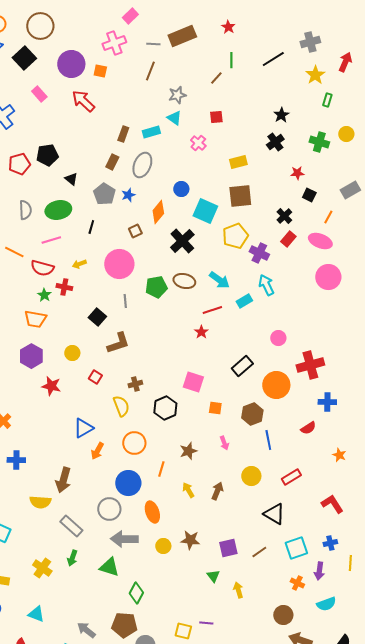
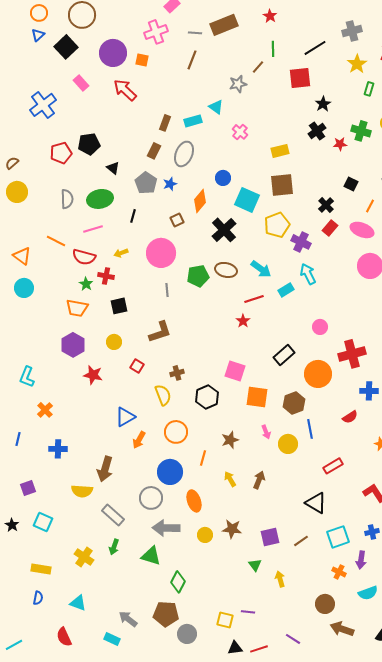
gray star: (177, 95) -> (238, 84), moved
red square: (216, 117) -> (300, 78), moved, size x1.6
red star: (297, 173) -> (340, 144), moved
black square: (97, 317) -> (119, 306), moved, turned 36
orange square: (215, 408) -> (257, 397), size x1.6
yellow circle: (251, 476) -> (288, 444), moved

